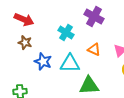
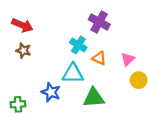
cyan cross: (66, 32) -> (78, 45), moved
blue star: (43, 62) -> (51, 92), moved

